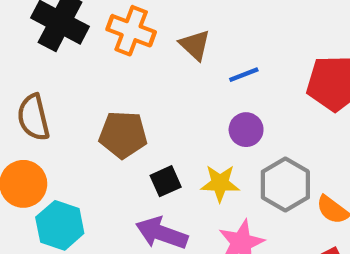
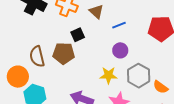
brown semicircle: (33, 117) -> (37, 56), moved
black square: (166, 181) -> (78, 35), moved

